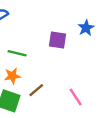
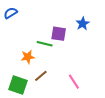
green line: (17, 53) -> (45, 44), moved
orange star: (12, 76) -> (28, 57), moved

